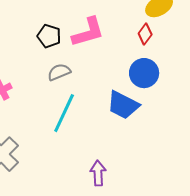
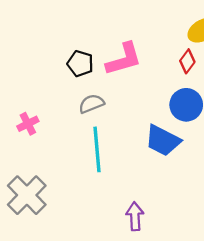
cyan line: (64, 113) -> (97, 149), turned -30

